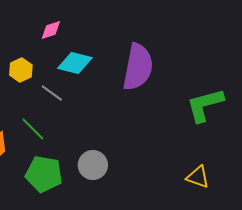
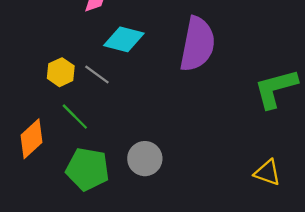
yellow hexagon: (21, 70) -> (61, 72), moved

